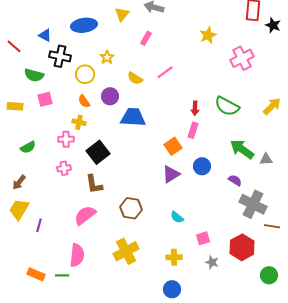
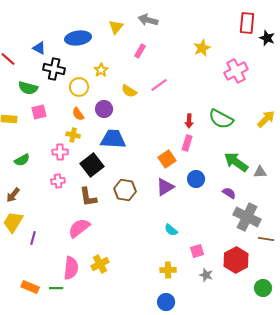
blue trapezoid: (133, 117) -> (113, 139), moved
brown hexagon: (131, 208) -> (125, 190), moved
yellow cross: (126, 251) -> (100, 264), moved, size x0.7

